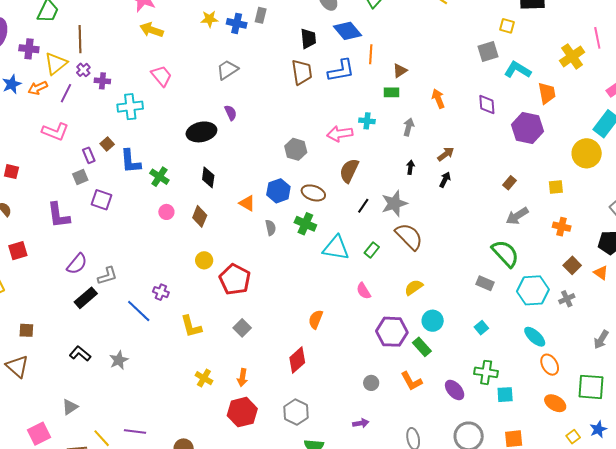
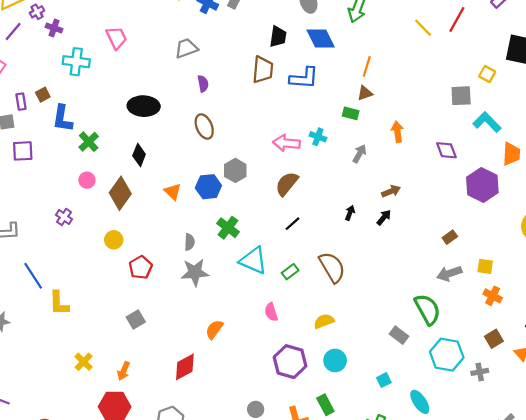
orange line: (371, 54) -> (367, 66), moved
purple diamond: (487, 104) -> (446, 150), turned -30
purple semicircle: (231, 113) -> (203, 84), moved
gray hexagon: (296, 149) -> (235, 170), moved
black arrow: (410, 167) -> (350, 213), moved
yellow square: (556, 187) -> (485, 266), moved
brown ellipse: (313, 193) -> (204, 126), moved, turned 35
purple square: (101, 200) -> (23, 151), turned -35
gray star: (394, 203) -> (195, 272), moved
brown diamond: (200, 216) -> (120, 193), size x1.4
gray semicircle: (271, 228) -> (190, 242), moved
red pentagon: (235, 279) -> (141, 267), size x0.7
purple cross: (161, 292) -> (64, 217), moved
yellow L-shape: (191, 326) -> (59, 303), moved
cyan ellipse: (535, 337) -> (420, 402), moved
green rectangle: (422, 347) -> (325, 405), moved

